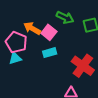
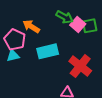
pink square: (49, 32) -> (78, 24), moved
cyan rectangle: (50, 53) -> (48, 51), size x1.5

